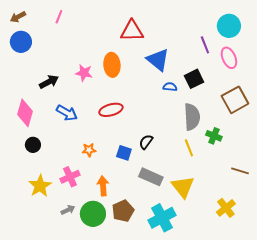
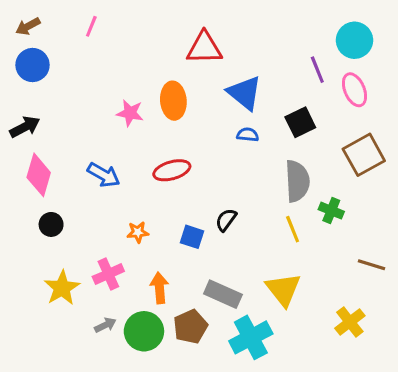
black arrow: (49, 82) -> (25, 127), moved
blue semicircle: (170, 87) -> (248, 135), moved
gray rectangle: (151, 177) -> (223, 294), moved

